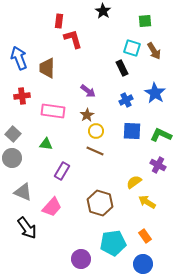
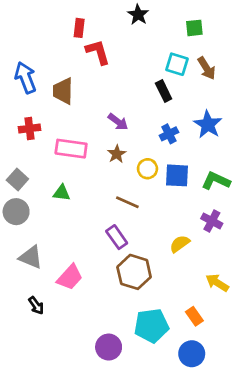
yellow circle: (96, 131) -> (147, 169), moved
purple rectangle: (62, 171) -> (117, 237), moved, turned -66
yellow arrow: (147, 202) -> (217, 283), moved
black arrow: (27, 228) -> (36, 305), size x0.6

